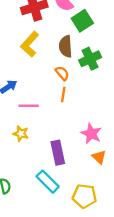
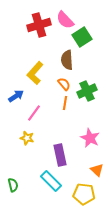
yellow L-shape: (30, 44) -> (35, 73), moved
green cross: (90, 59) -> (87, 91), moved
pink line: (29, 106) -> (34, 113), turned -54
orange triangle: (99, 157) -> (97, 170), moved

